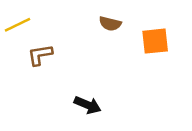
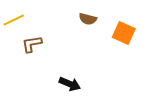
orange square: (155, 41) -> (124, 33), turned 30

